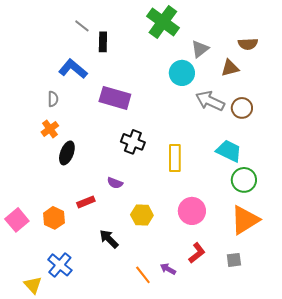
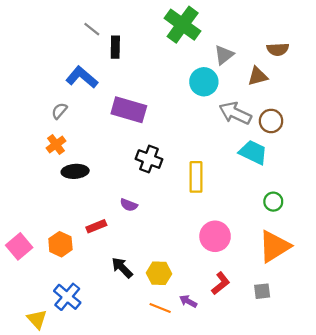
gray semicircle: (53, 99) -> (59, 111), turned -140
cyan trapezoid: (229, 151) -> (253, 152), moved
black ellipse: (67, 153) -> (75, 171), turned 65
green circle: (244, 180) -> (273, 202), size x0.7
yellow hexagon: (142, 215) -> (159, 273), moved
orange line: (143, 275) -> (160, 308), turned -30

